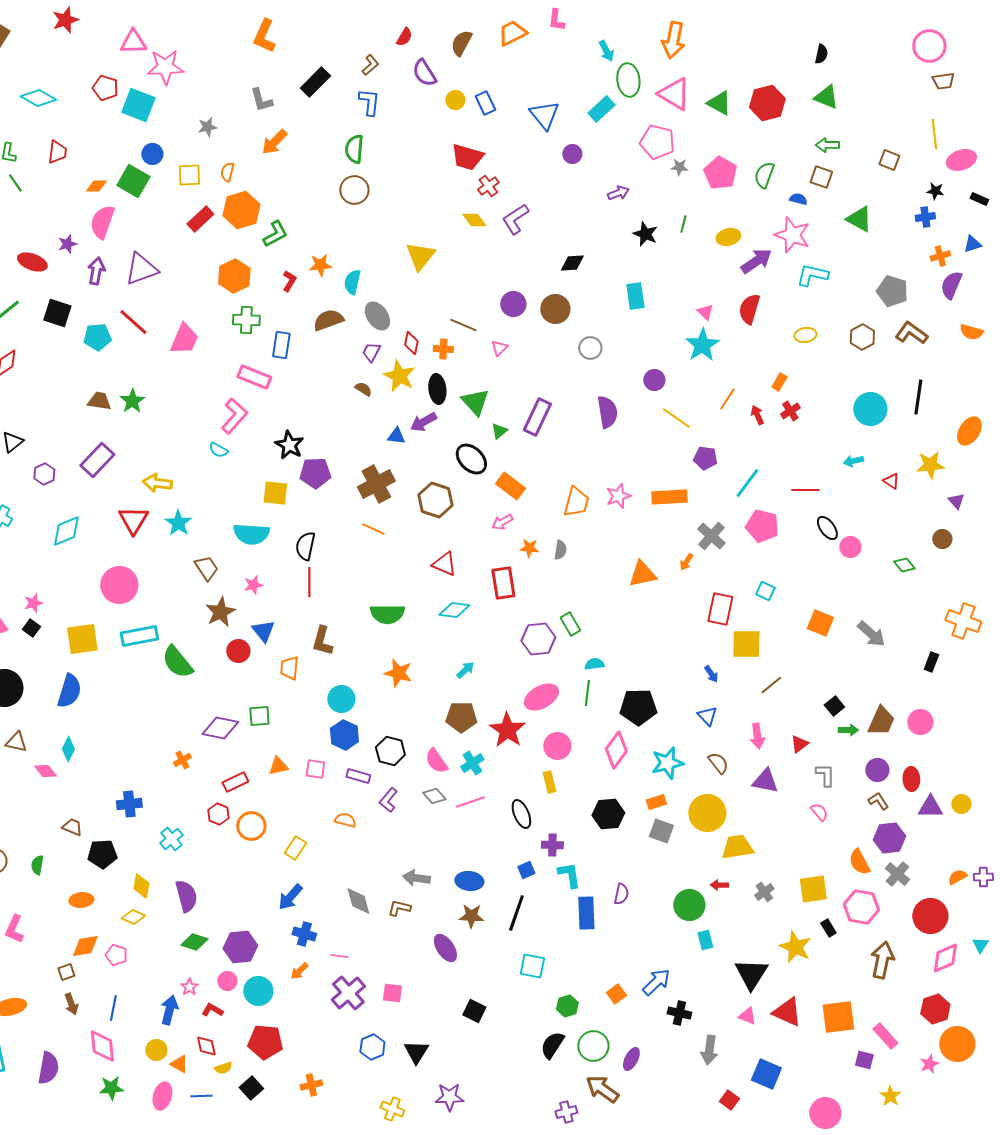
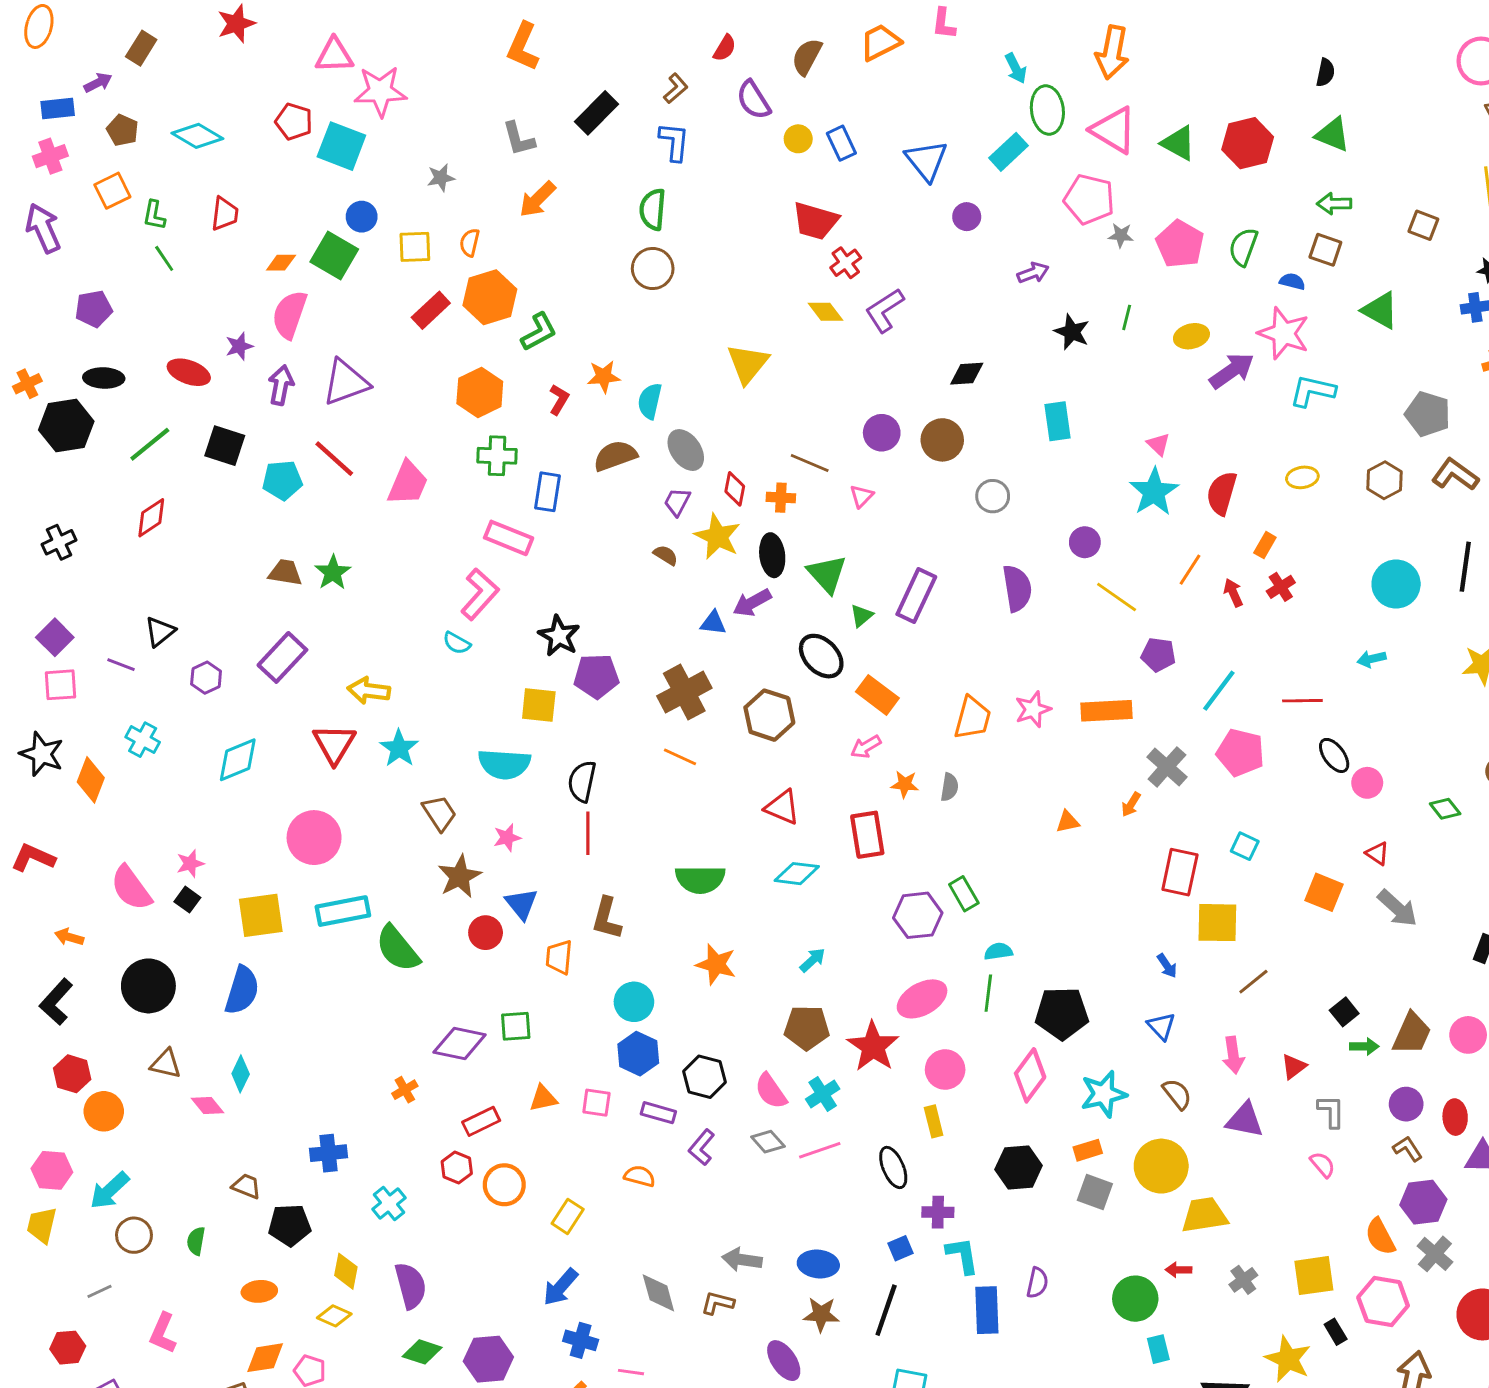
red semicircle: (749, 309) -> (1222, 493), moved
red triangle: (891, 481) -> (1377, 853), moved
orange triangle: (642, 574) -> (1068, 822), size x0.6

